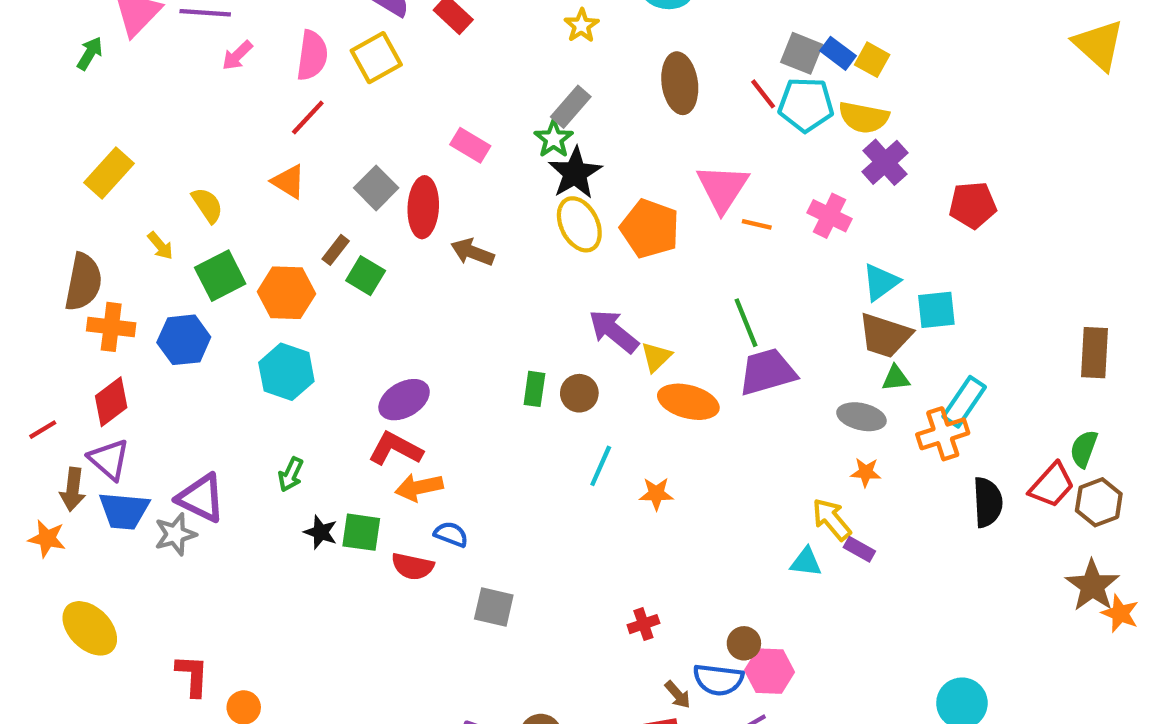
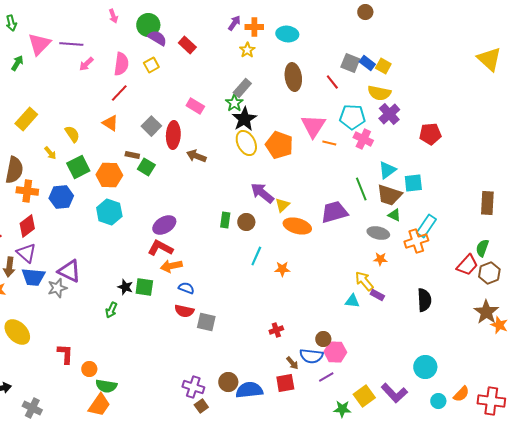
yellow square: (376, 58) -> (151, 65), size x0.7
cyan pentagon: (806, 105) -> (352, 117), moved
brown rectangle: (336, 250) -> (132, 155), turned 64
green line: (746, 323) -> (361, 189), moved
green triangle: (896, 378) -> (394, 215), turned 32
green arrow: (291, 474) -> (111, 310), moved
black semicircle: (988, 502) -> (424, 300), moved
red semicircle: (413, 566) -> (184, 311), moved

